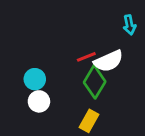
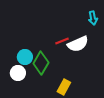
green diamond: (95, 82) -> (41, 63), moved
white circle: (39, 101) -> (18, 73), moved

